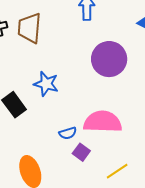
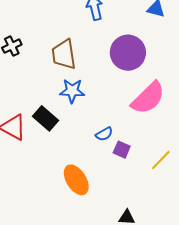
brown trapezoid: (29, 28) -> (64, 54), moved
pink semicircle: (103, 122) -> (148, 98), moved, turned 147

